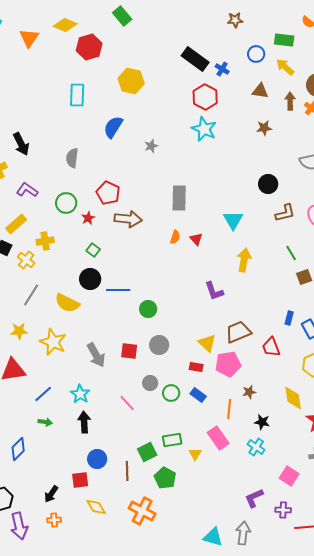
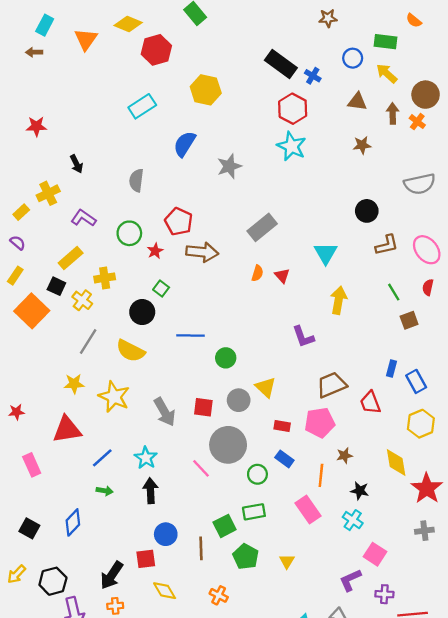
cyan rectangle: (77, 95) -> (142, 106), turned 55
black arrow: (21, 144) -> (76, 164), size x0.7
gray star: (151, 146) -> (229, 166), size x1.5
gray rectangle: (179, 198) -> (262, 227), turned 50
black circle: (90, 279) -> (142, 312), moved
yellow triangle: (207, 343) -> (266, 387), moved
gray circle: (150, 383) -> (228, 445), size x2.0
green circle: (171, 393) -> (257, 474), moved
yellow triangle: (195, 454) -> (287, 561), moved
pink square: (289, 476) -> (375, 554), moved
black arrow: (51, 494) -> (112, 575), size x1.4
orange cross: (142, 511) -> (219, 595), size x0.6

